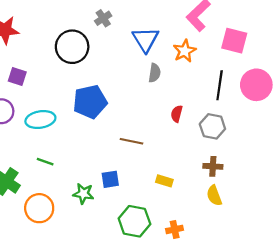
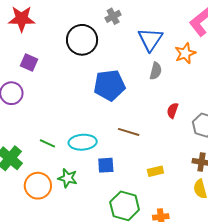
blue pentagon: (90, 102) -> (109, 85), moved
cyan ellipse: (40, 119) -> (83, 142), moved
yellow rectangle: (164, 181) -> (155, 171), turned -35
green star: (83, 194) -> (68, 178), moved

